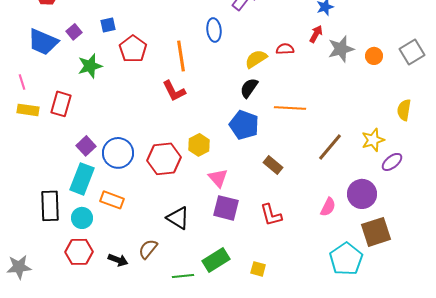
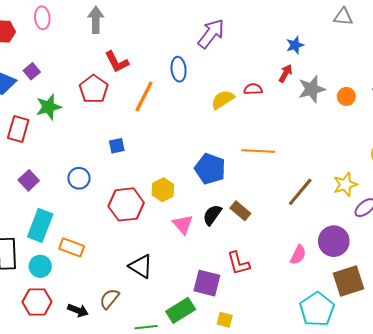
blue square: (108, 25) -> (117, 146), moved
orange line: (181, 56) -> (144, 96), turned 36
black semicircle: (249, 88) -> (212, 215), moved
red L-shape: (174, 91) -> (117, 62), moved
red rectangle: (61, 104) -> (18, 129), moved
purple square: (86, 146) -> (29, 180), moved
blue circle: (118, 153) -> (79, 178), moved, size x0.7
purple square: (226, 208) -> (207, 283), moved

